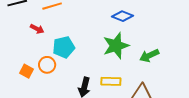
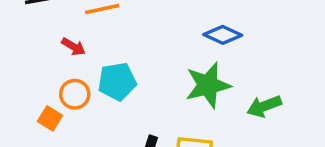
orange circle: (47, 65) -> (75, 94), moved

